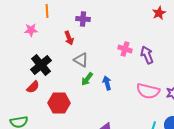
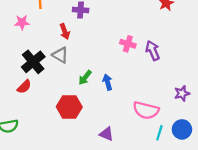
gray triangle: (81, 60) -> (60, 55), moved
pink semicircle: (148, 91) -> (146, 110), moved
red hexagon: (59, 103) -> (69, 107), moved

